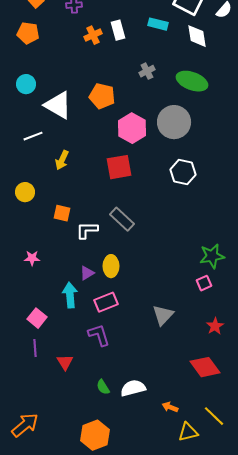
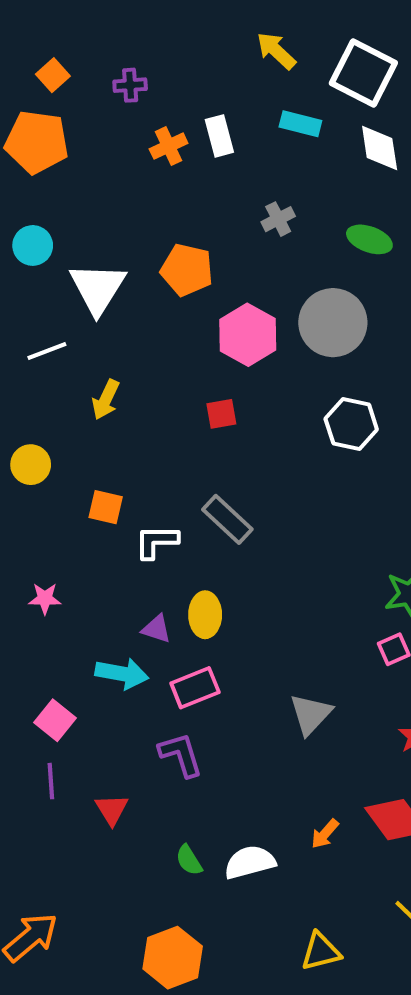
orange pentagon: (28, 33) -> (37, 142), size x1.4
green ellipse: (192, 81) -> (369, 239), size x0.7
white triangle: (58, 105) -> (98, 288), turned 32
red square: (119, 167) -> (221, 414), size x0.6
purple triangle: (87, 273) -> (156, 629), turned 49
cyan arrow: (70, 295) -> (122, 674), turned 105
orange arrow: (170, 407) -> (325, 834), moved, turned -70
yellow triangle: (188, 432) -> (321, 952), moved

